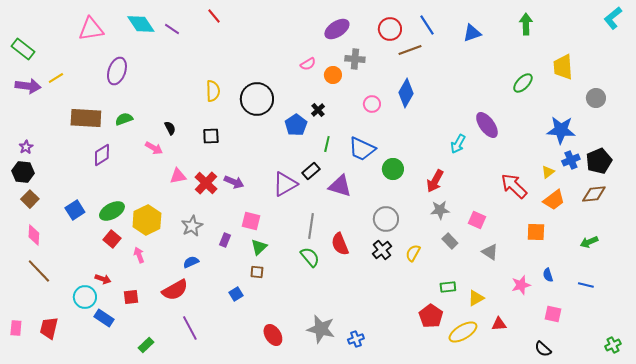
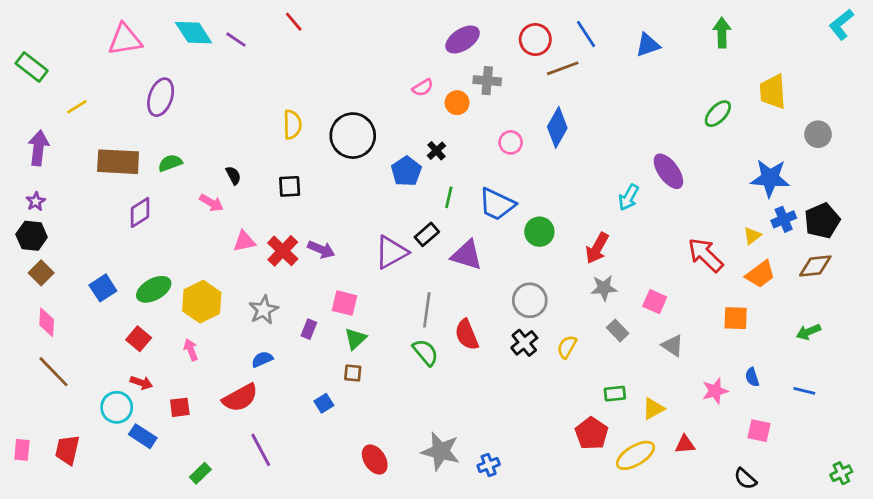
purple arrow: (28, 86) -> (38, 148), moved, turned -90
red square: (112, 239) -> (139, 339), moved

